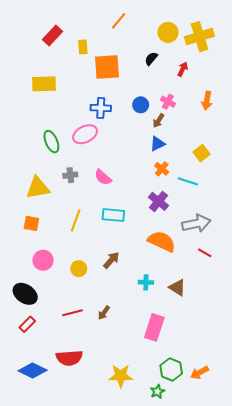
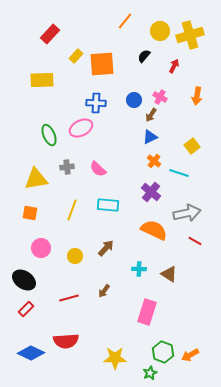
orange line: (119, 21) -> (125, 21), moved
yellow rectangle: (83, 47) -> (76, 56), moved, turned 48
brown arrow: (104, 313) -> (104, 291), moved

